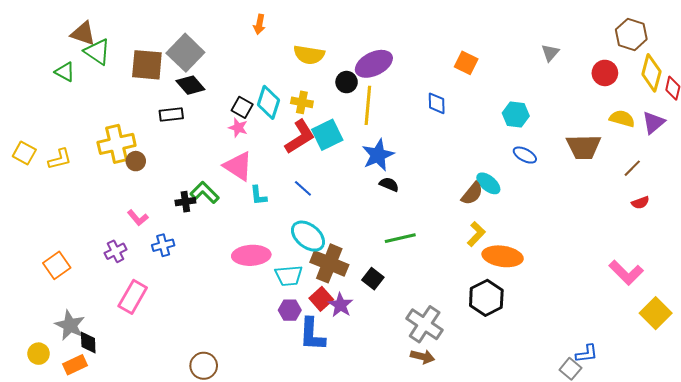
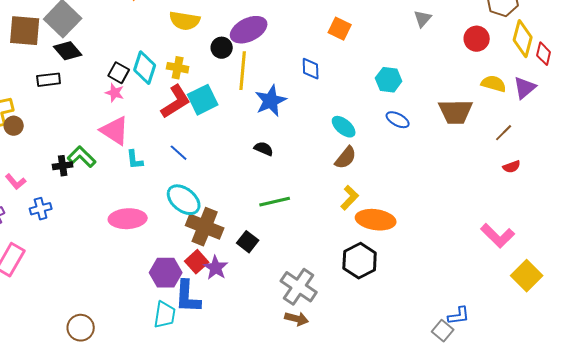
blue star: (378, 155) -> (271, 101), moved
cyan ellipse: (488, 183) -> (344, 127), moved
cyan trapezoid: (289, 276) -> (165, 315), moved, turned -76
purple hexagon: (290, 310) -> (166, 273), size x1.4

